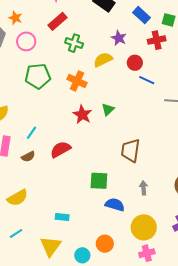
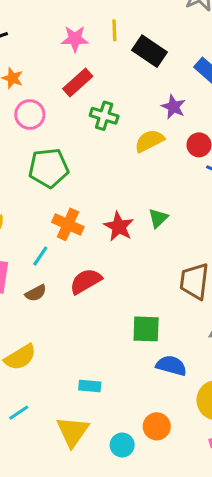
orange cross: (77, 81) -> (68, 224), moved

